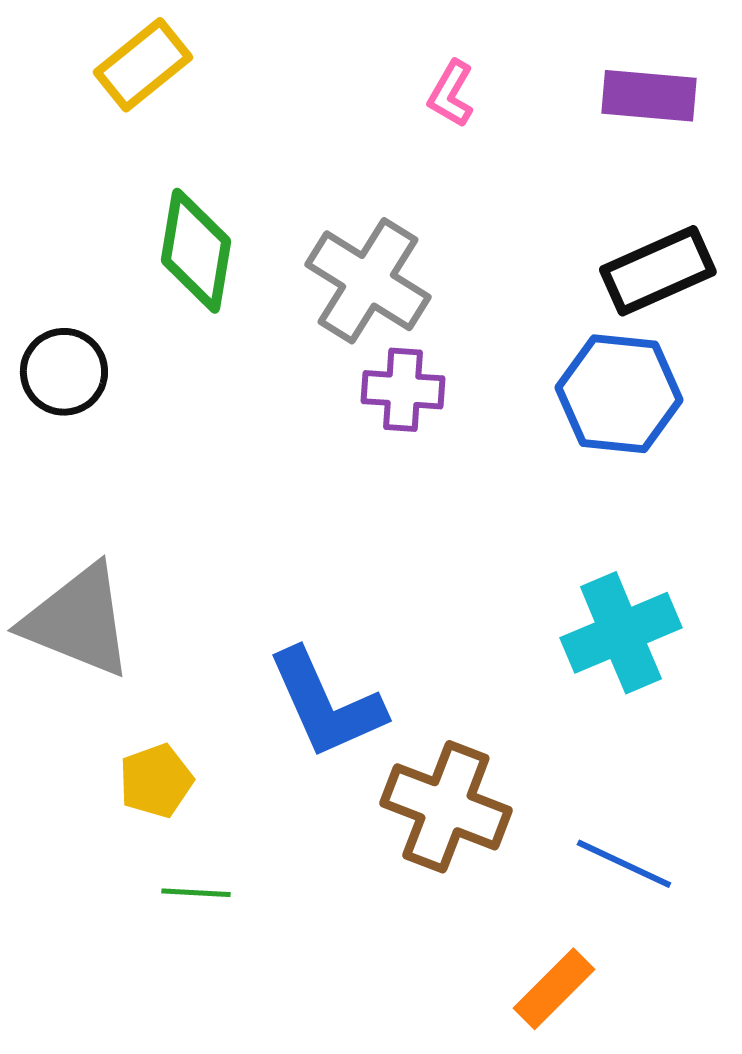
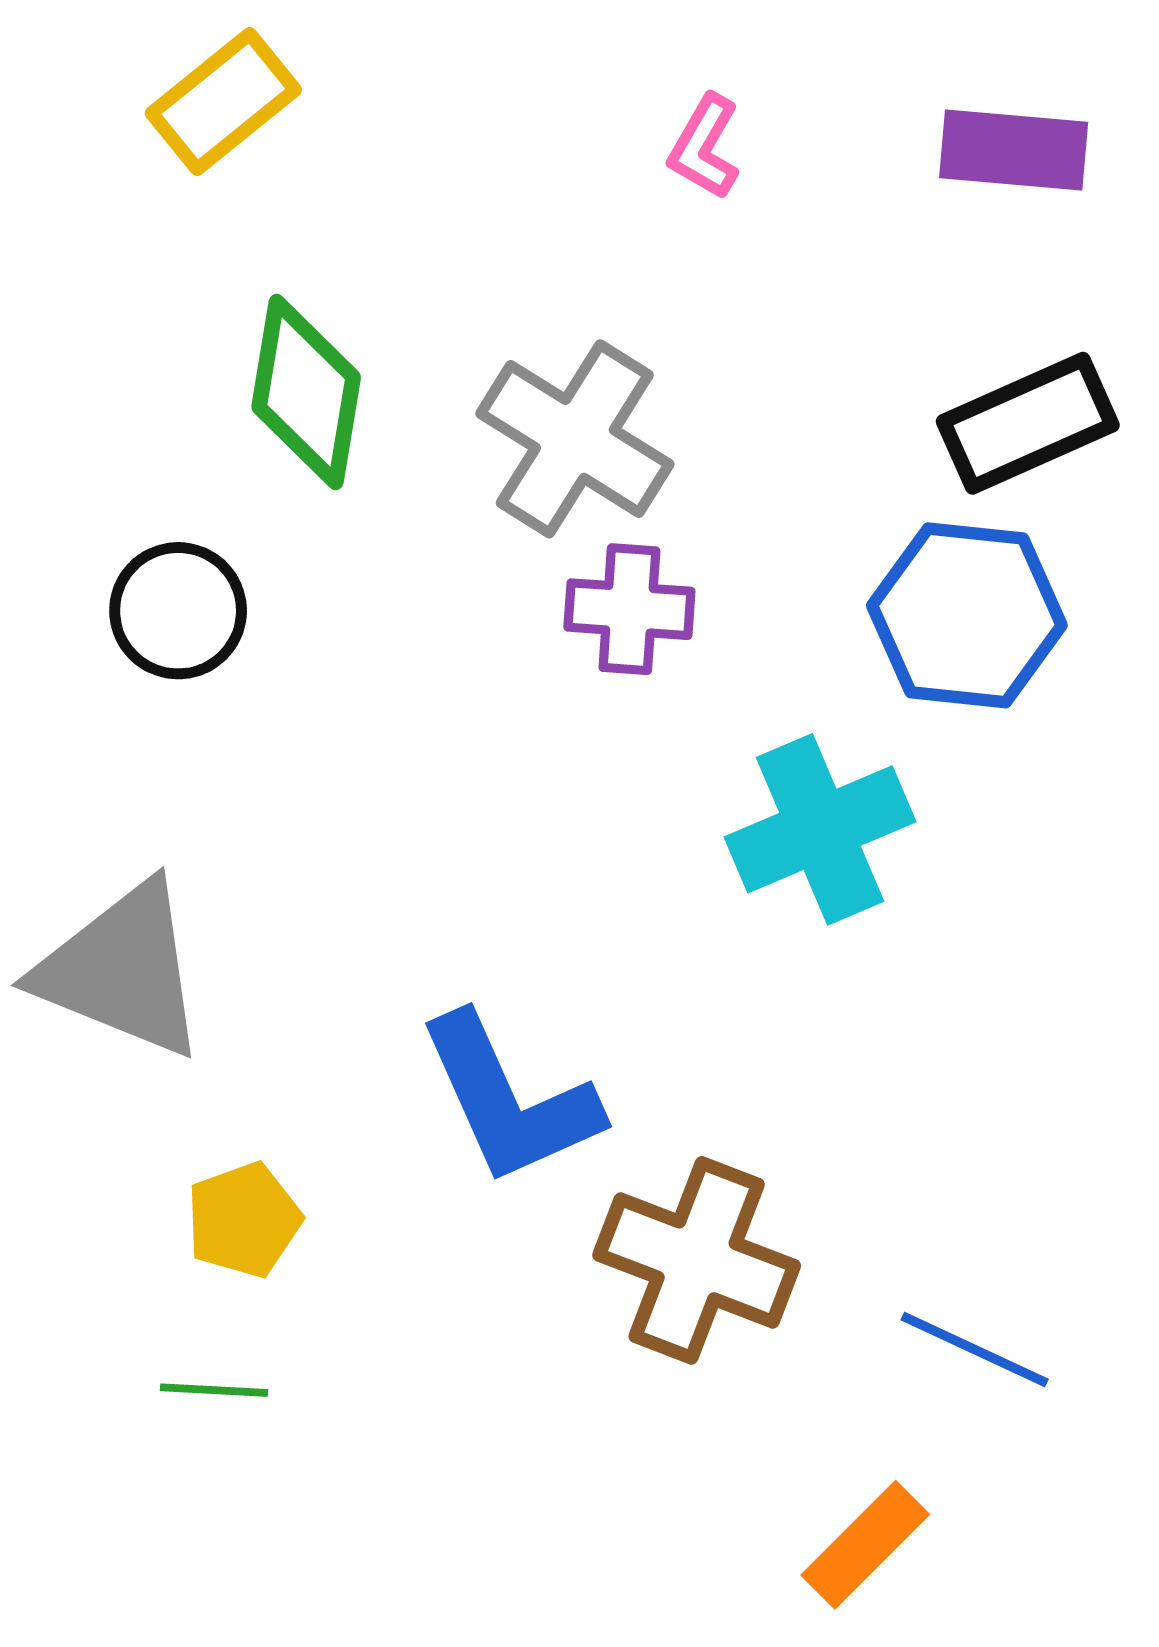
black circle: (64, 372) -> (178, 611), moved
cyan cross: (621, 633) -> (820, 829), moved
green line: (196, 893) -> (214, 1390), moved

